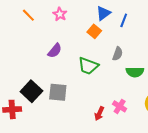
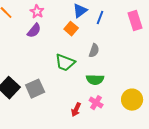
purple semicircle: (55, 51) -> (34, 31), moved
green semicircle: (135, 72) -> (95, 80), moved
gray square: (58, 92) -> (35, 89), turned -30

